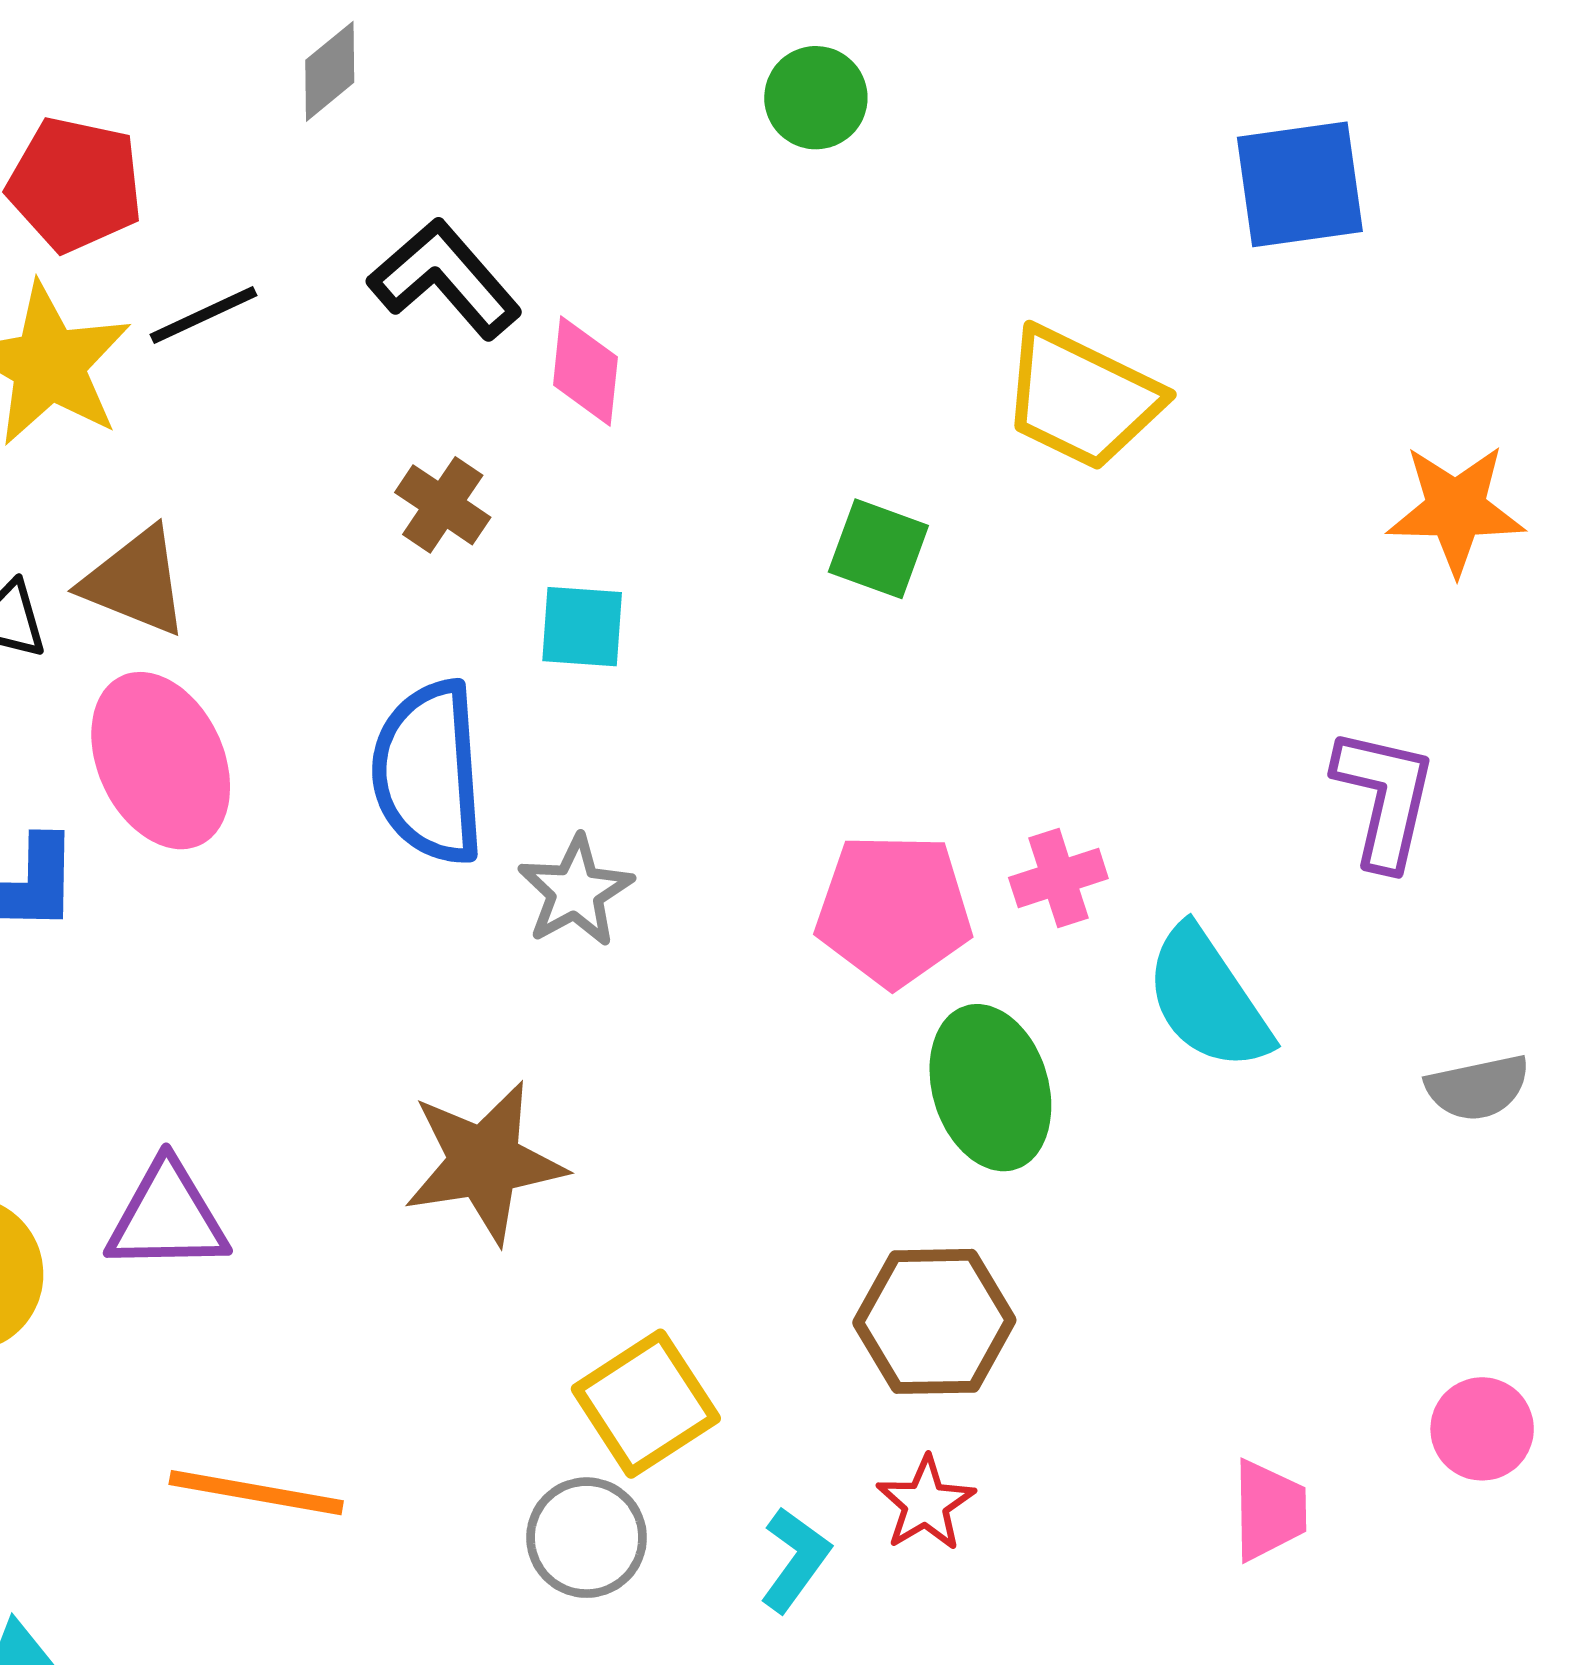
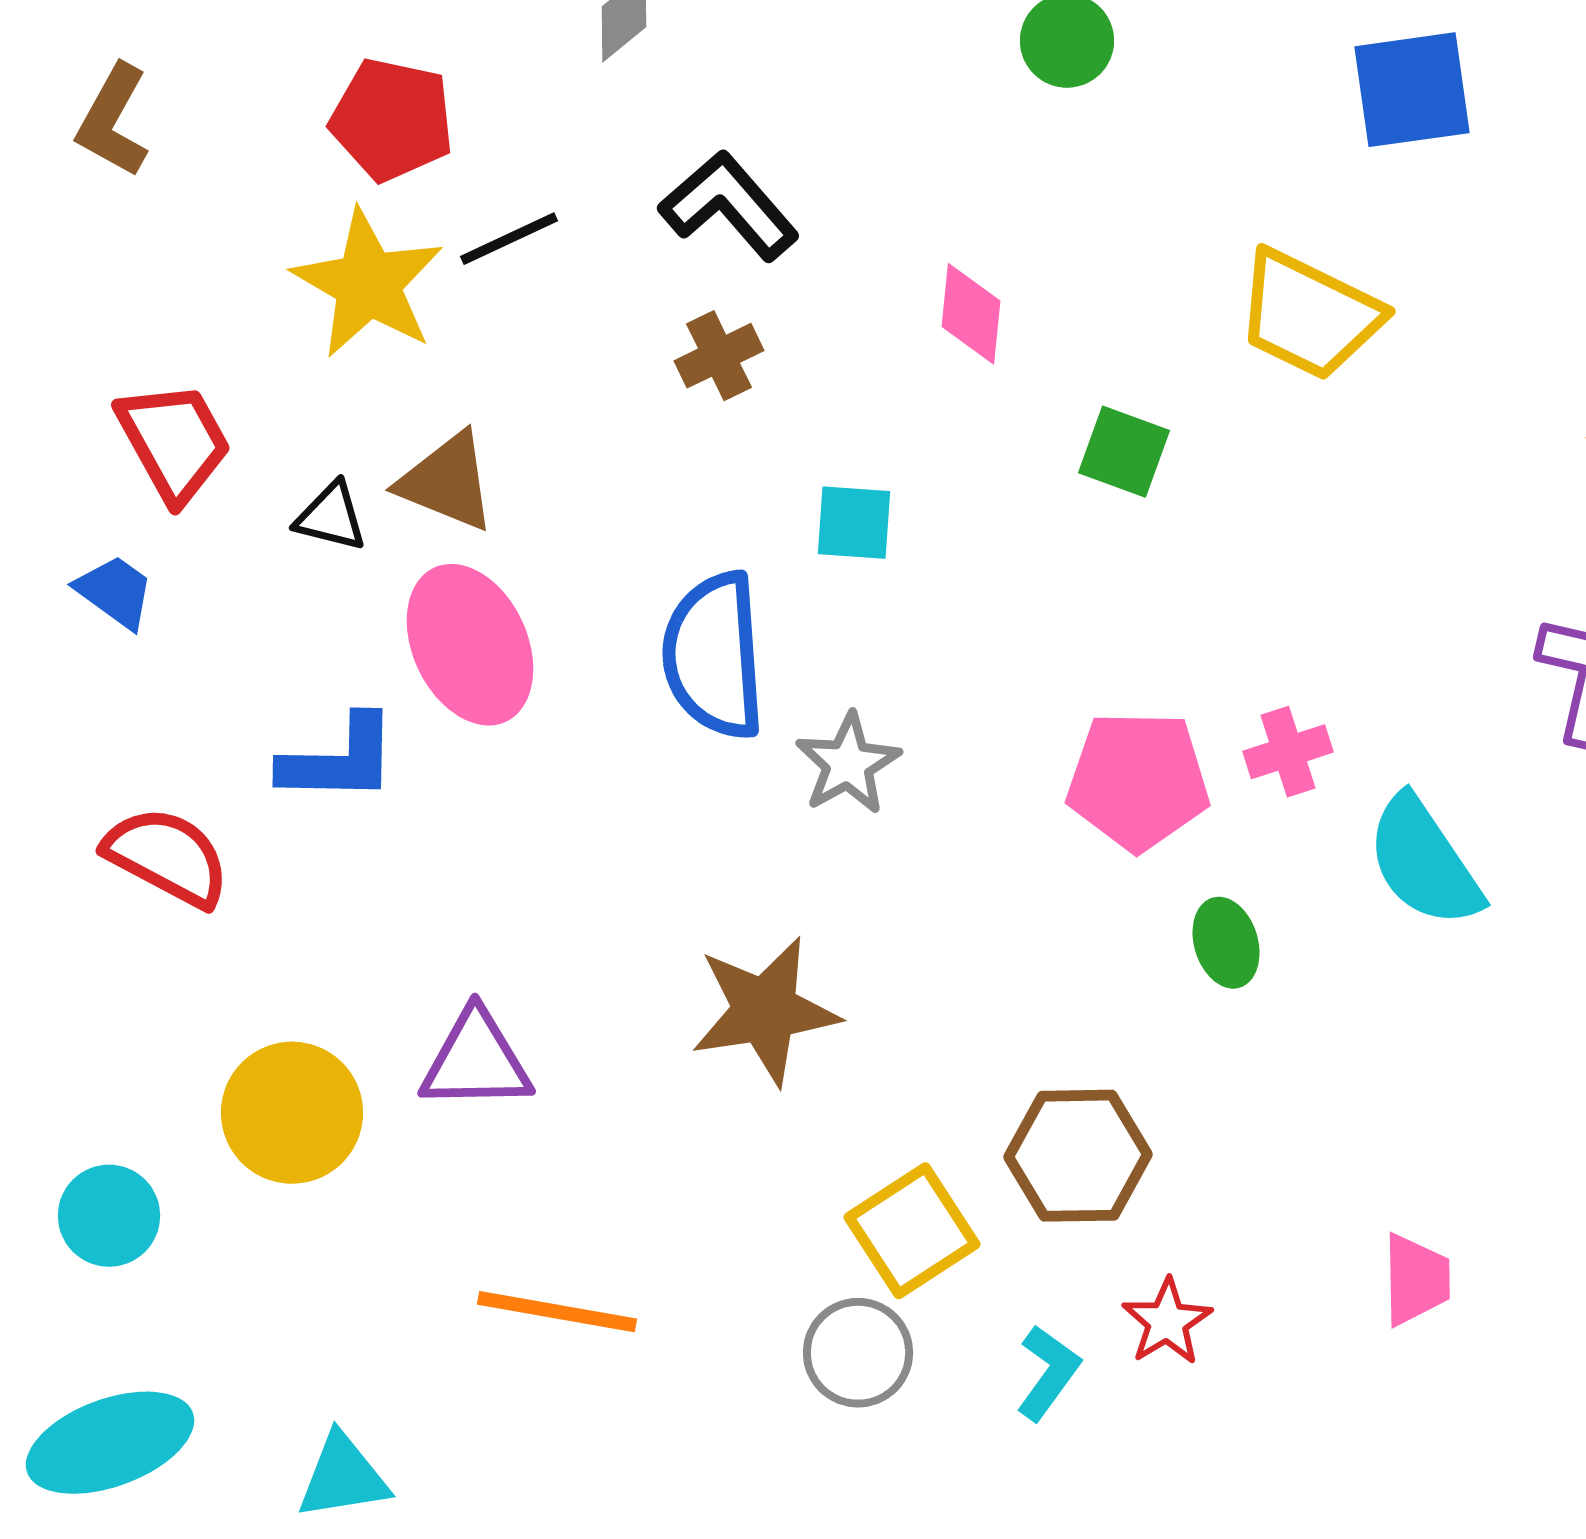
blue square: (1300, 184) -> (1412, 90), moved
pink diamond: (585, 371) -> (971, 314), moved
brown cross: (443, 505) -> (719, 356), moved, turned 30
green ellipse: (990, 1088) -> (1226, 943), size x0.6
brown hexagon: (934, 1321) -> (1078, 1156), moved
pink trapezoid: (1269, 1510) -> (1416, 1280), moved

